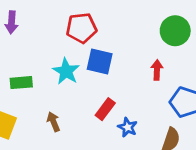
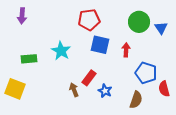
red pentagon: (81, 28) -> (89, 20), moved
blue square: (100, 62) -> (100, 45), moved
brown arrow: (53, 122) -> (74, 90), moved

